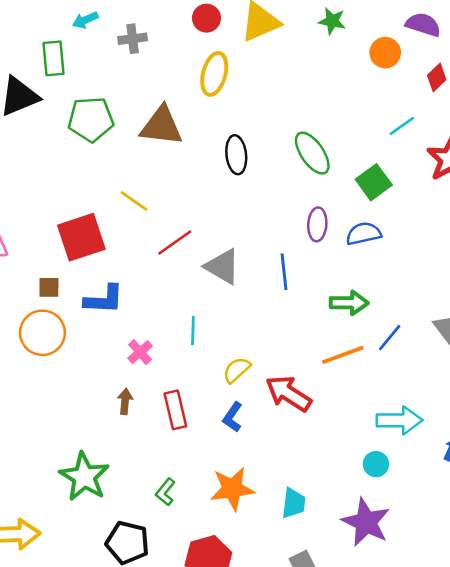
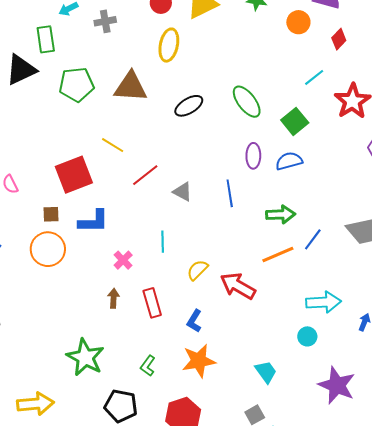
black ellipse: (236, 155) -> (189, 106), turned 68
gray triangle: (222, 267) -> (183, 192), size x0.7
blue L-shape: (233, 417) -> (194, 321), moved
cyan trapezoid: (294, 503) -> (266, 372), moved, turned -40
purple star: (366, 522) -> (337, 385), moved

